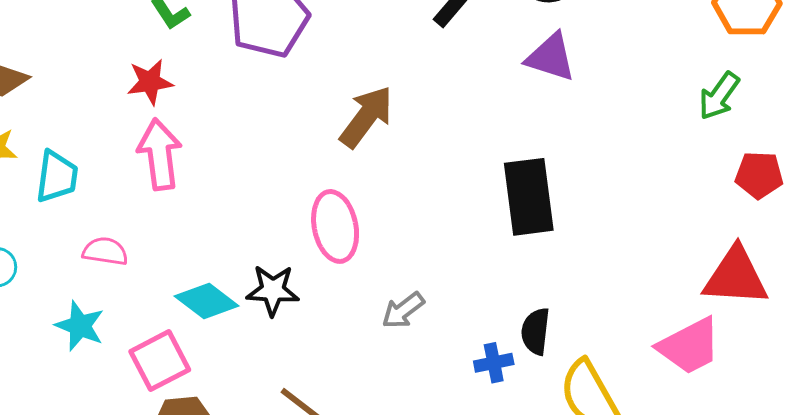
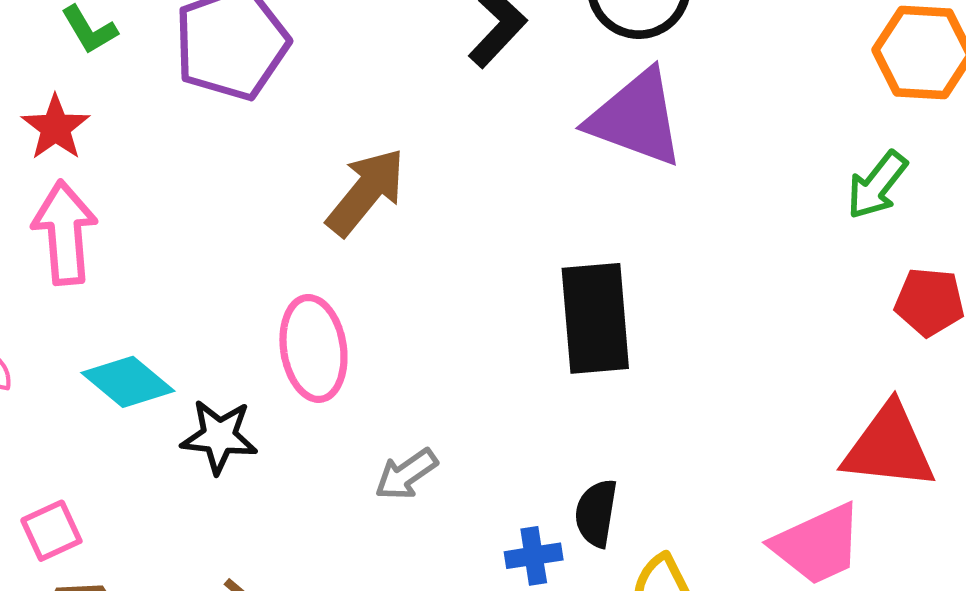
purple triangle: (551, 57) -> (636, 118), size x1.4
red star: (150, 82) -> (56, 128), turned -30
cyan diamond: (207, 301) -> (128, 382), moved
pink square: (160, 361) -> (51, 531), size x0.7

